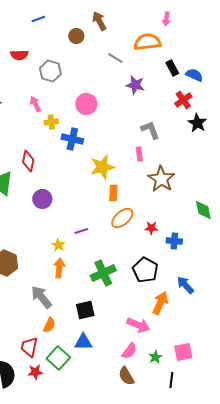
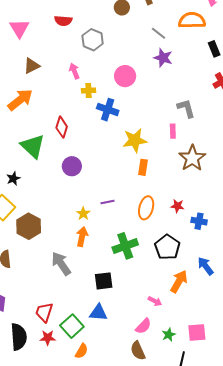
purple star: (135, 85) -> (163, 58), moved
orange ellipse: (122, 218) -> (146, 208), moved, turned -40
orange semicircle: (49, 325) -> (82, 351), moved
pink arrow: (138, 325) -> (155, 301), size x0.6

